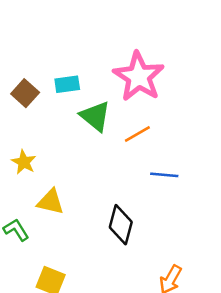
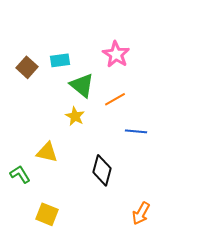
pink star: (139, 77) -> (116, 54), size x0.7
yellow star: (24, 162) -> (75, 116), moved

